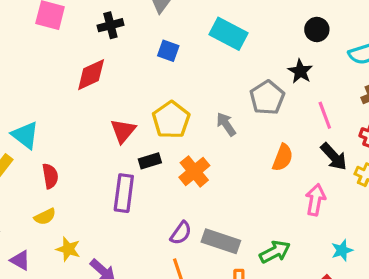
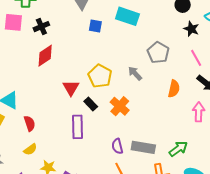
black cross: (110, 25) -> (41, 27), moved
blue square: (168, 51) -> (95, 26), moved
black star: (300, 71) -> (191, 29), moved
black rectangle: (150, 161) -> (91, 104), turned 72
purple semicircle: (181, 233) -> (117, 146), turned 140

